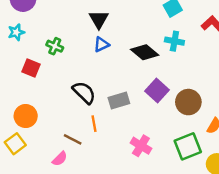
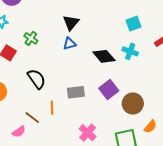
black semicircle: (84, 93) -> (37, 79), moved

